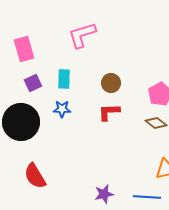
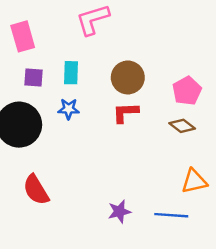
purple square: (33, 83) -> (34, 77), turned 30
brown circle: (111, 83) -> (128, 77), size x1.4

